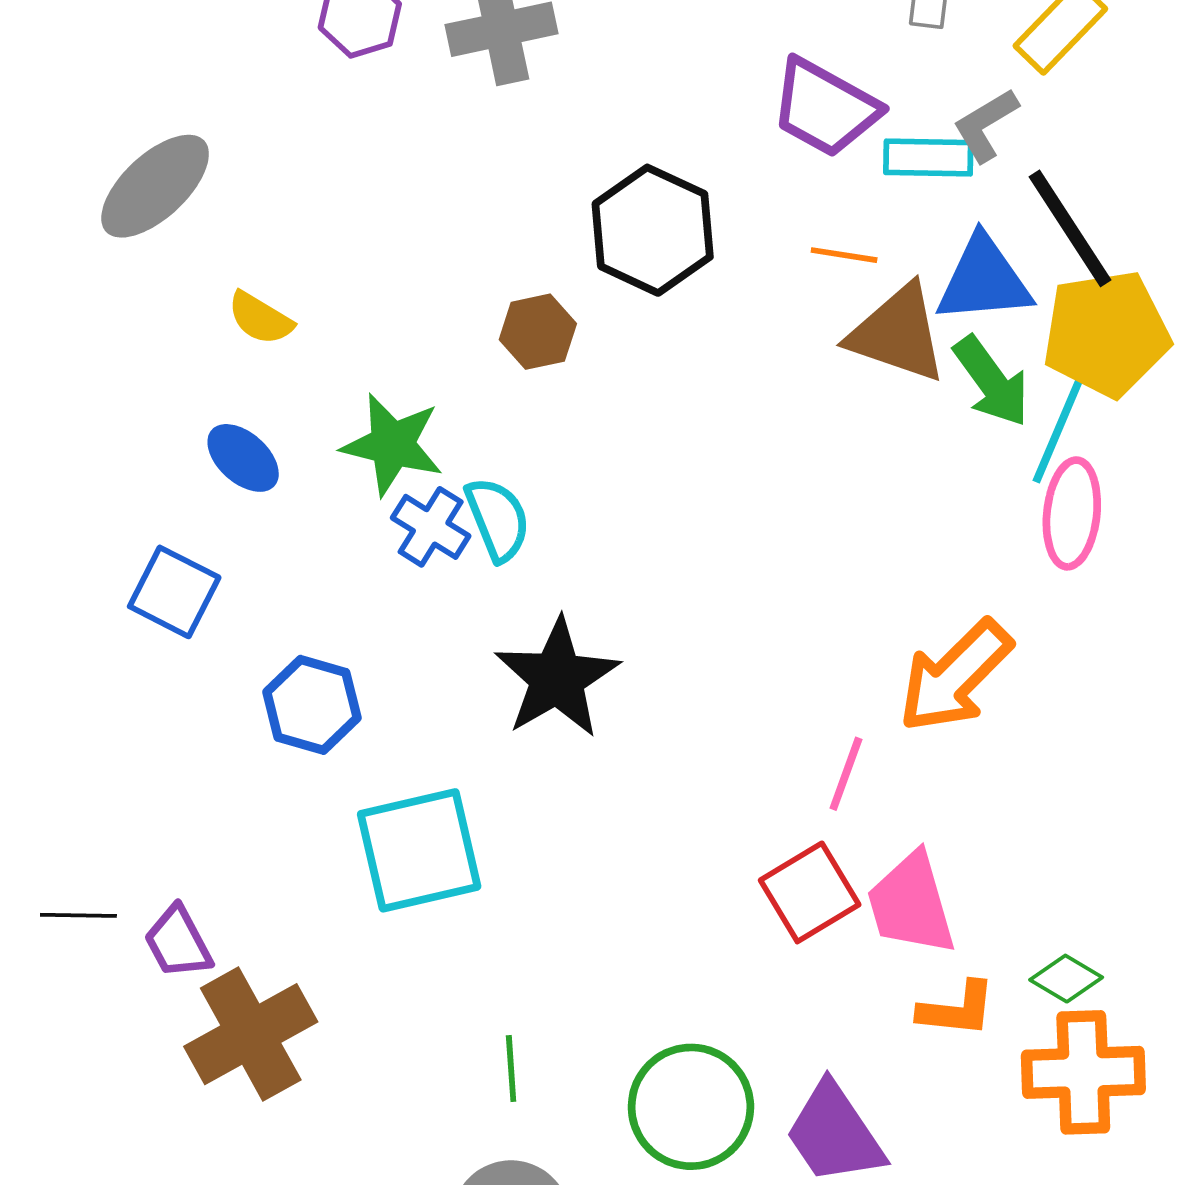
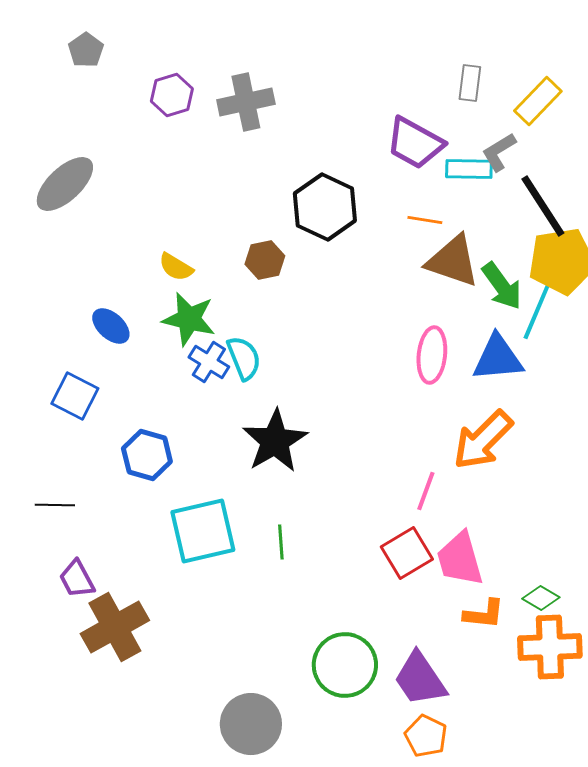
blue triangle: (984, 280) -> (498, 358), moved
yellow semicircle: (260, 318) -> (176, 267), moved
pink ellipse: (1072, 513) -> (432, 355), moved
black line: (78, 915) -> (55, 505), moved
green line: (511, 1069) -> (281, 542), moved

